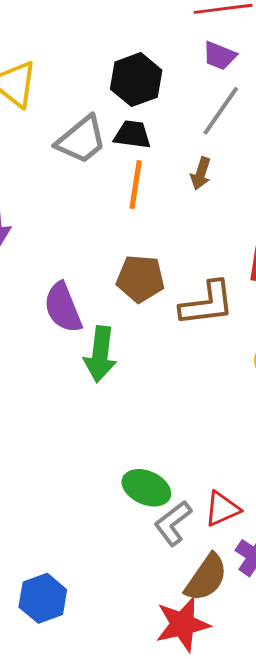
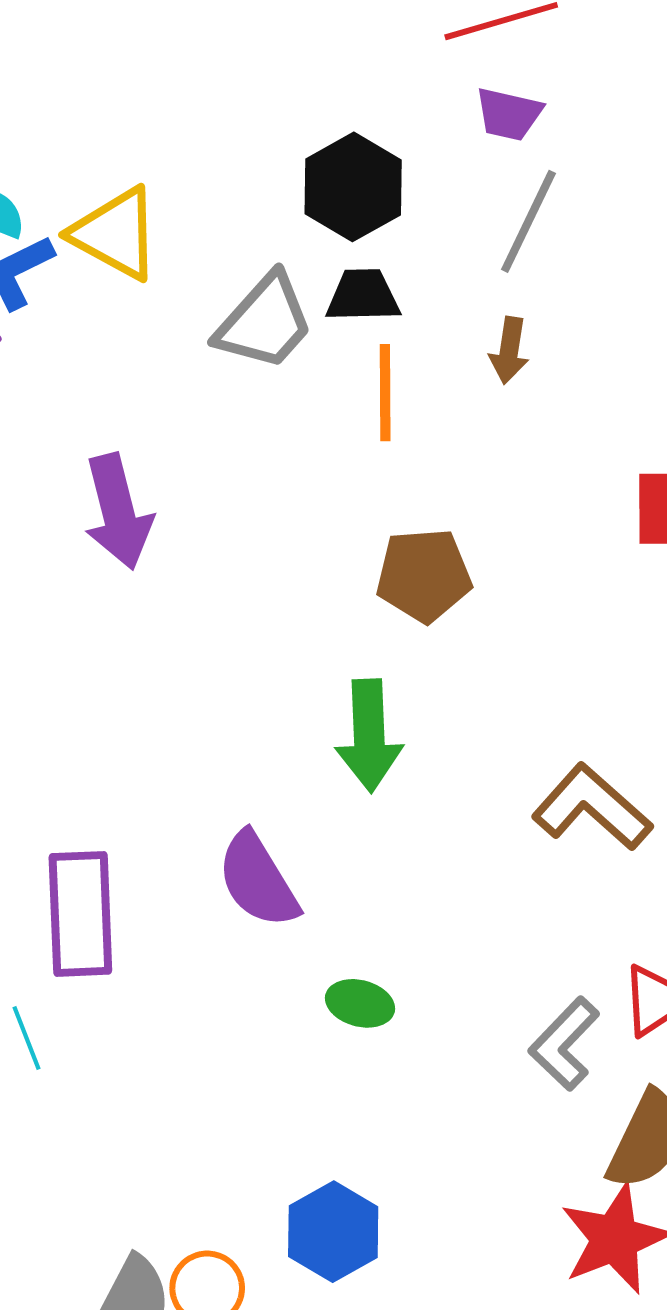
brown L-shape: (207, 304) -> (592, 807), moved, turned -122
purple semicircle: (63, 308) -> (258, 880), moved
green ellipse: (146, 488) -> (360, 1003), moved, size x0.7

